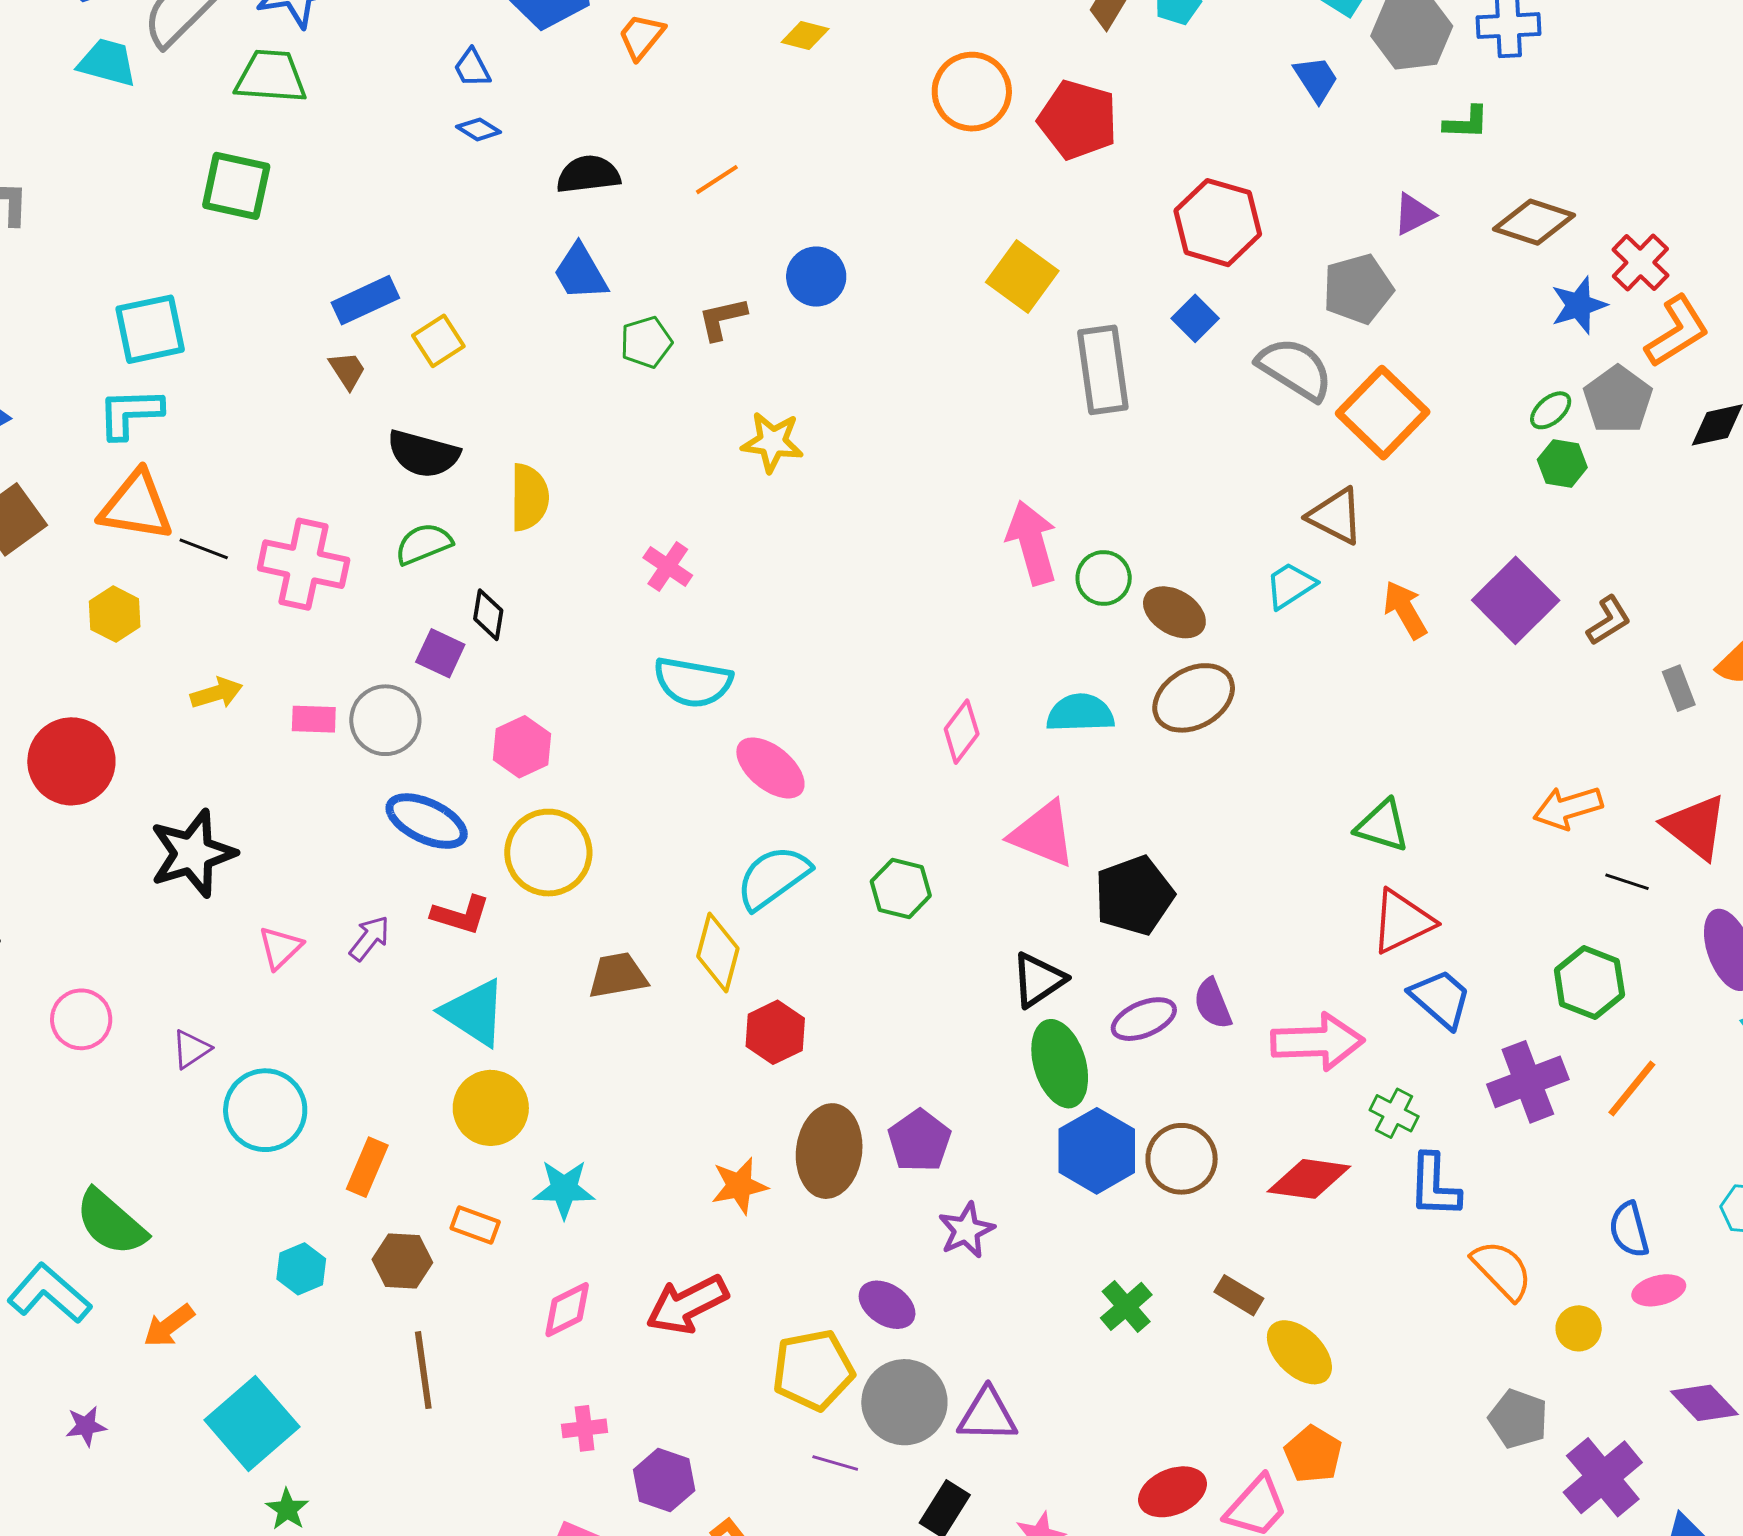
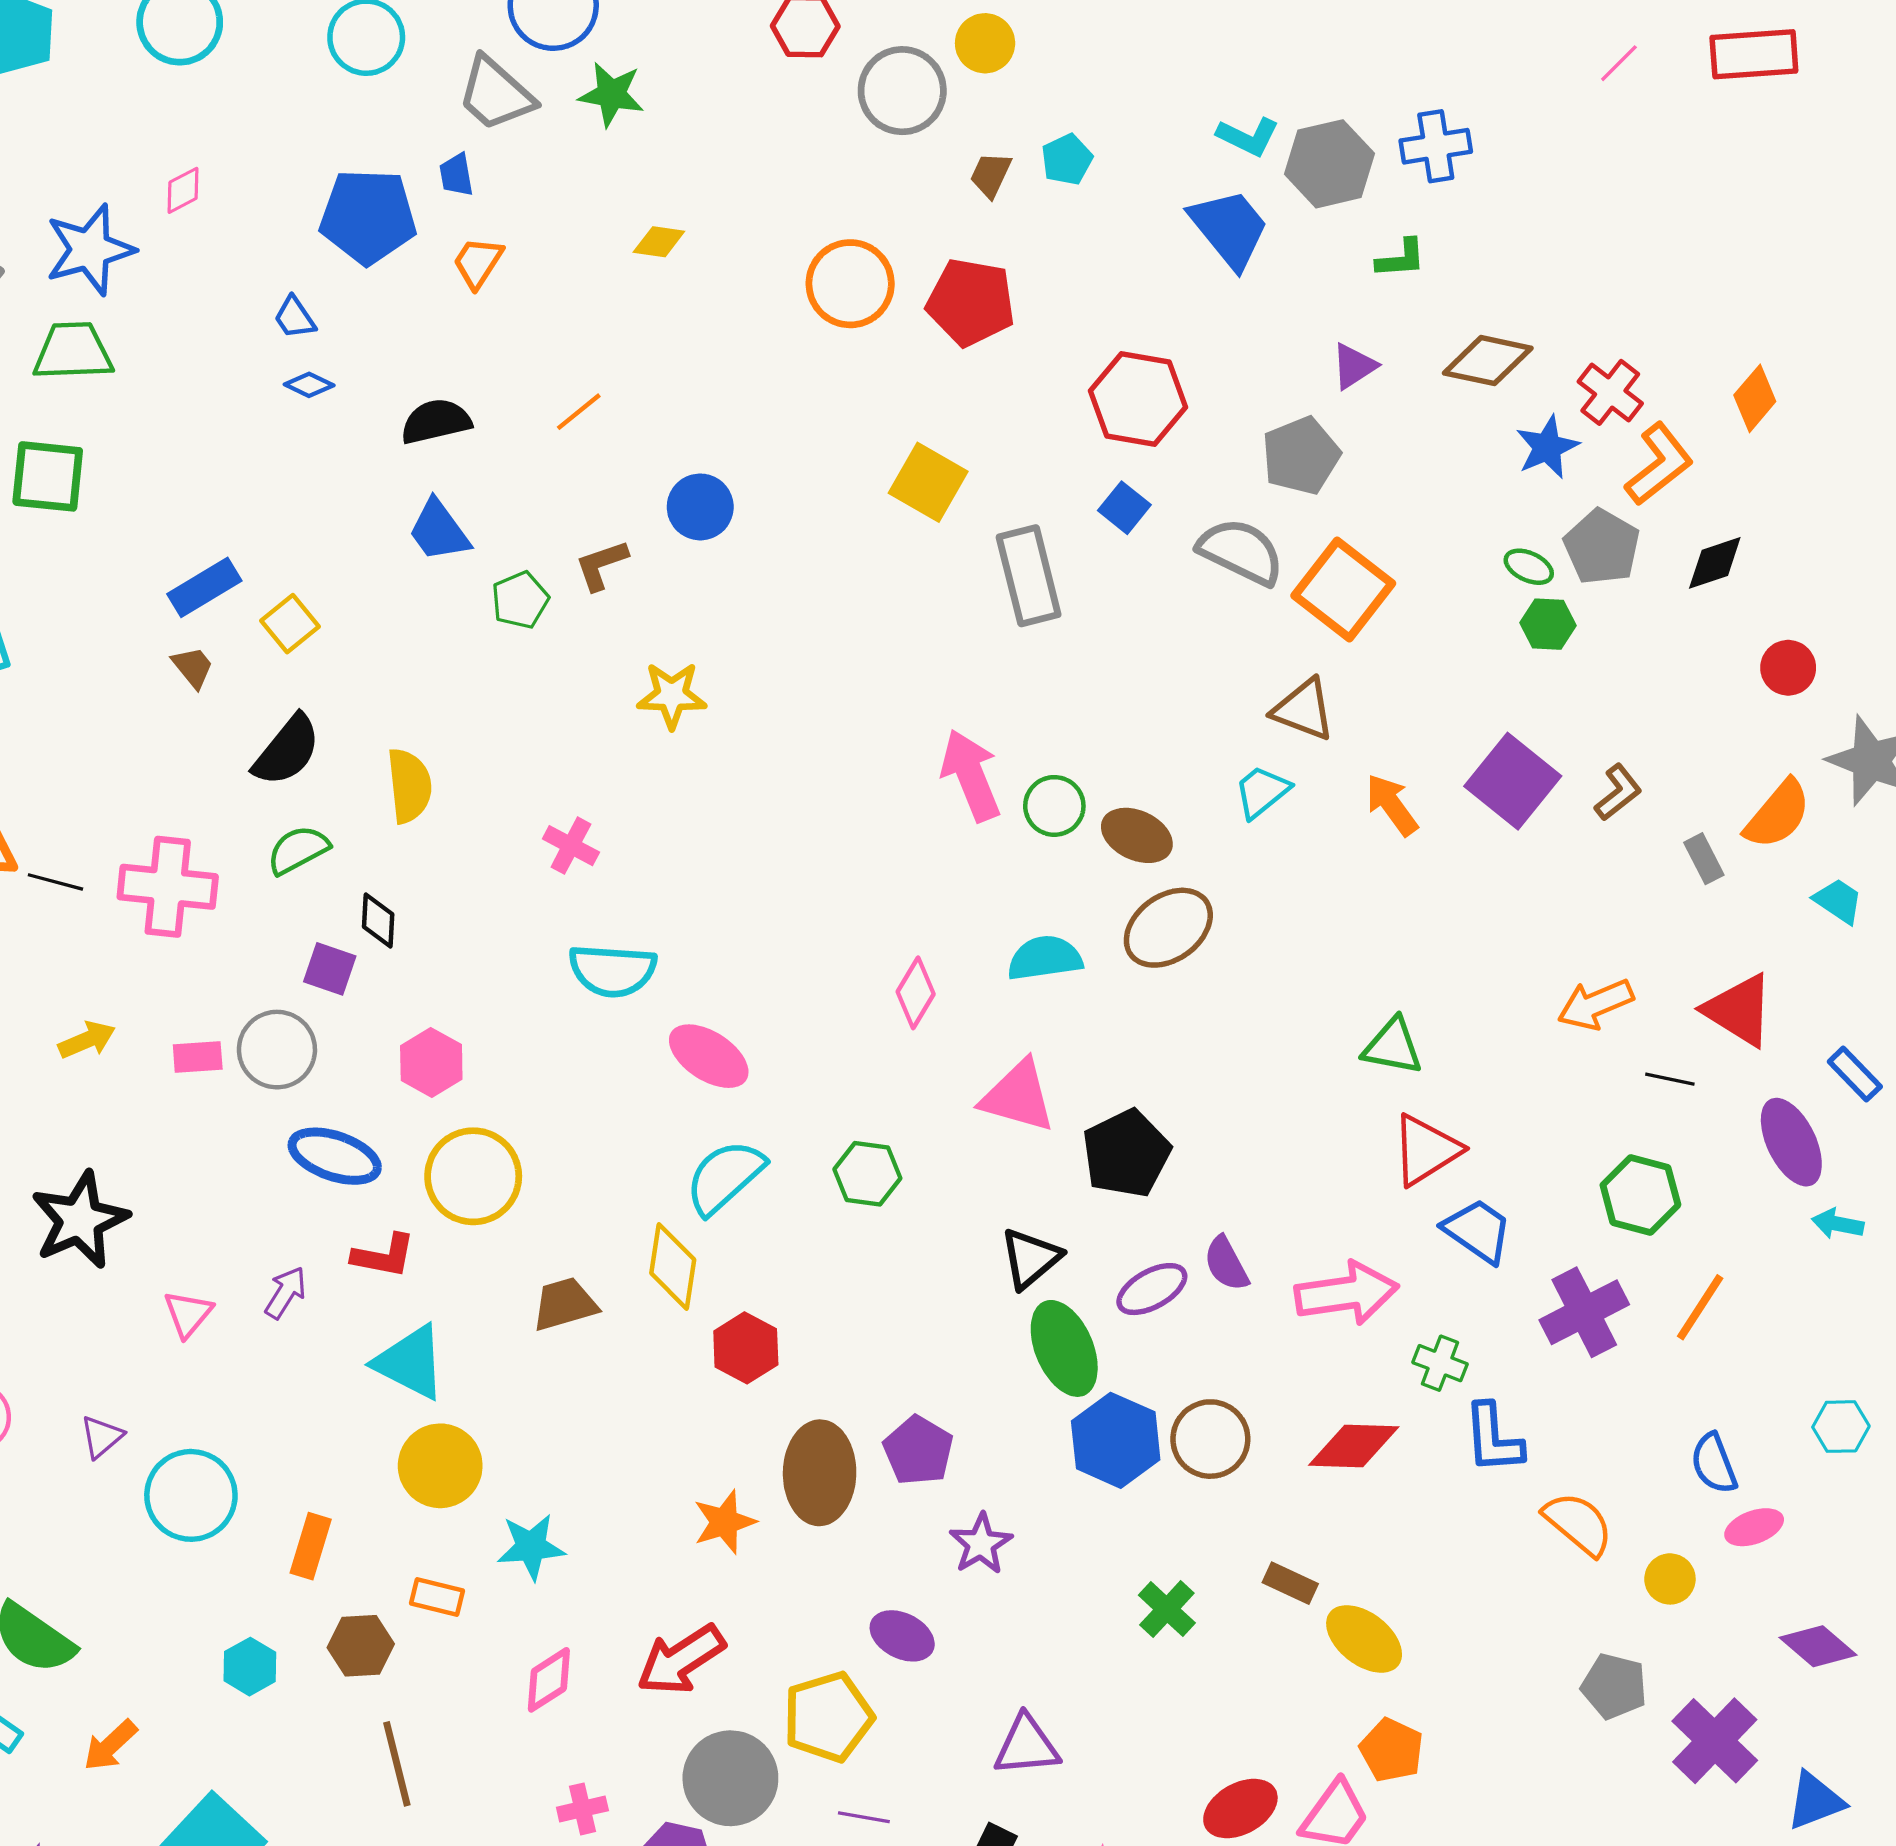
blue trapezoid: (1316, 79) -> (1229, 228), size x1.6
green ellipse: (1551, 410) -> (1529, 567), turned 72
black semicircle: (423, 454) -> (287, 750), turned -60
gray circle: (904, 1402) -> (730, 1778), moved

